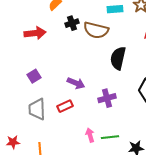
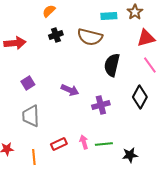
black cross: (72, 23) -> (56, 35), moved
red arrow: (35, 33) -> (15, 43), moved
red rectangle: (65, 106) -> (59, 144), moved

